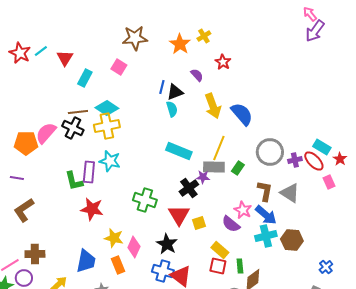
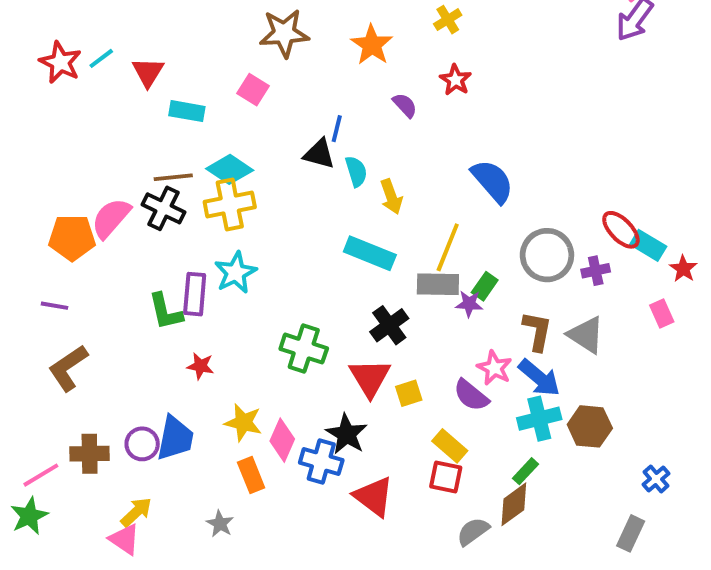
yellow cross: (204, 36) -> (448, 20), moved
cyan rectangle: (85, 78) -> (187, 111), turned 72
black triangle: (175, 92) -> (319, 154), moved, turned 36
yellow arrow: (213, 106) -> (391, 197), moved, size x0.7
cyan star: (110, 161) -> (236, 273), turned 30
red ellipse: (314, 161) -> (621, 230), moved
purple star: (203, 177) -> (469, 304), moved
red star: (92, 209) -> (200, 366), size x0.6
blue trapezoid: (86, 261) -> (175, 438), moved
green rectangle: (240, 266) -> (526, 471), moved, turned 48
blue cross: (163, 271) -> (321, 461), moved
purple circle: (24, 278) -> (142, 444), moved

